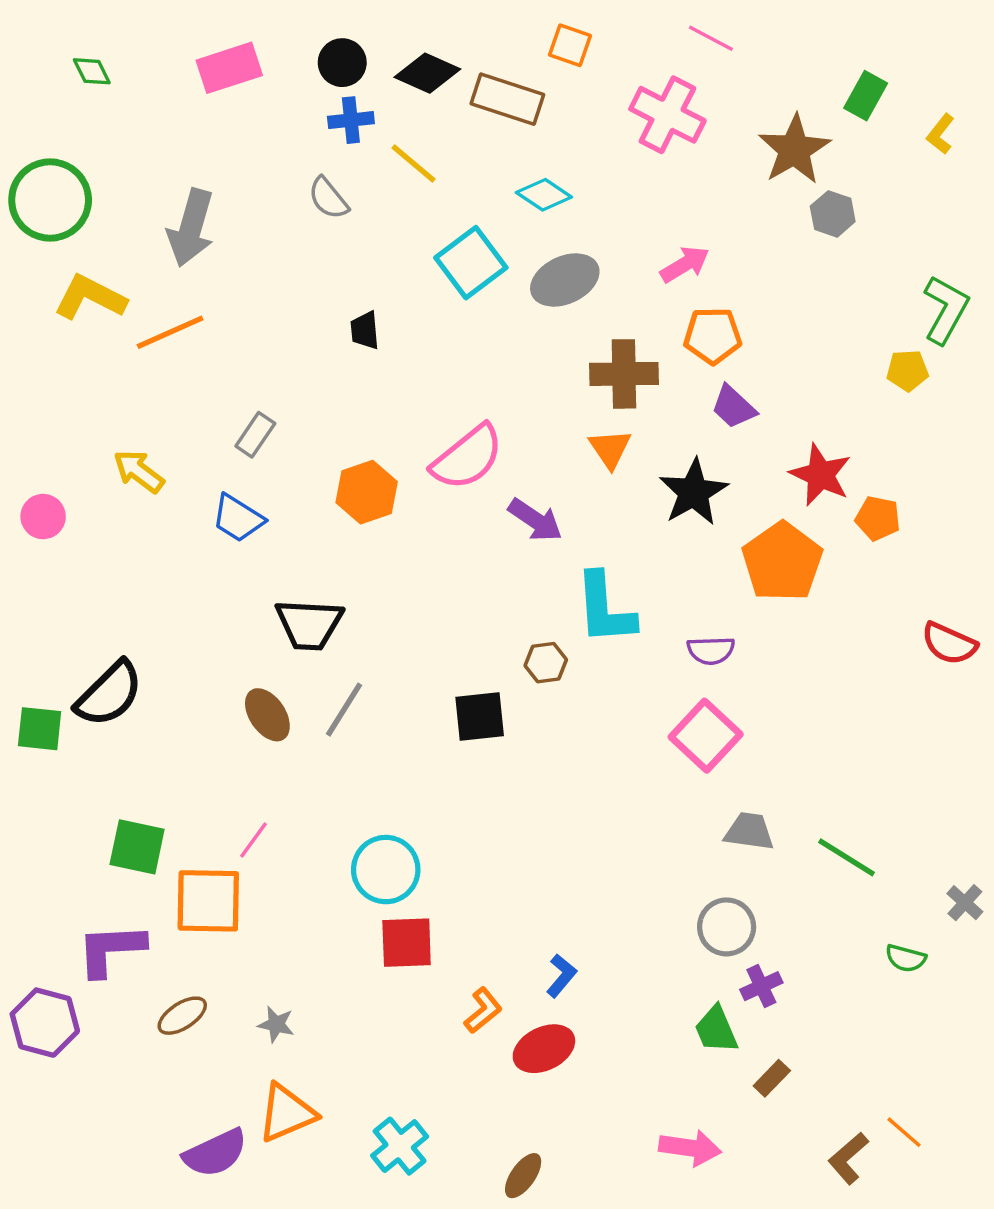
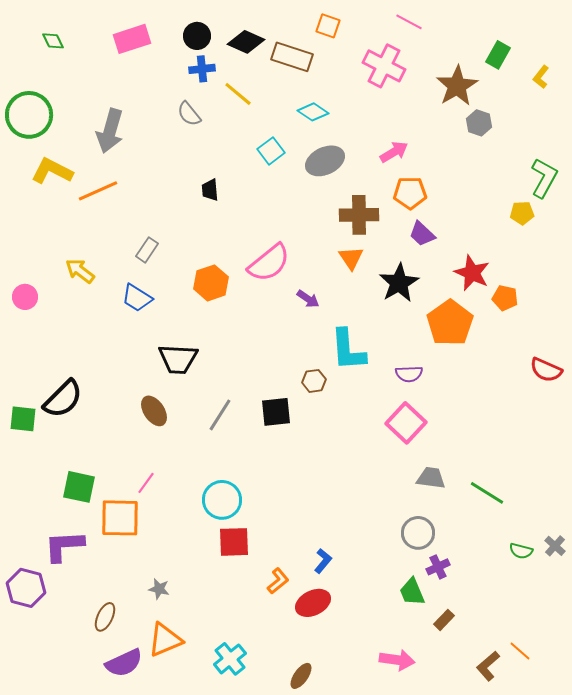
cyan square: (471, 263) -> (271, 151), size x0.7
purple arrow: (535, 520) -> (308, 299), size x0.7
gray line: (344, 710) -> (220, 415), moved
gray cross: (965, 903) -> (555, 546), moved
brown ellipse: (182, 1016) -> (105, 617), moved, turned -32

